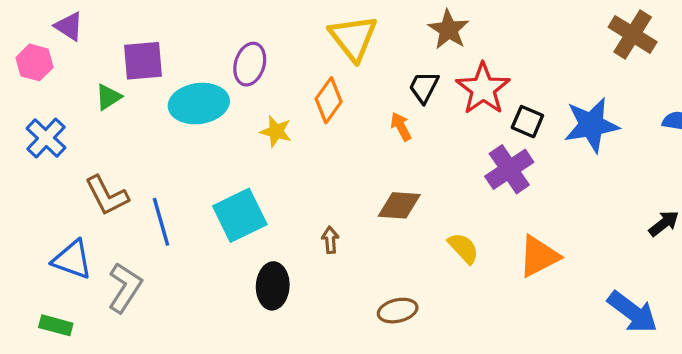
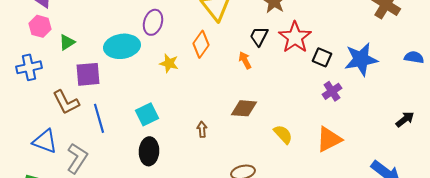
purple square: (143, 61) -> (88, 74), moved
pink hexagon: (34, 62) -> (40, 26), moved
blue cross: (46, 138) -> (29, 67), turned 35
purple cross: (509, 169) -> (332, 91), moved, size x0.7
cyan square: (240, 215) -> (147, 114), size x0.7
black ellipse: (273, 286) -> (149, 151), moved

